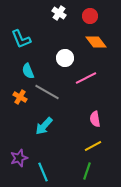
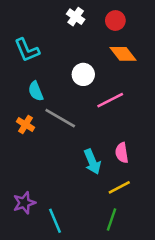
cyan arrow: (44, 126) -> (92, 162), moved, turned -66

